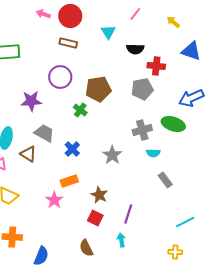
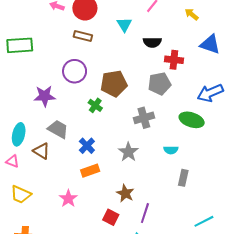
gray cross: (142, 130) -> (144, 118), moved
gray rectangle: (165, 180) -> (183, 178), turned 49
orange rectangle: (69, 181) -> (90, 171), moved
brown star: (99, 195) -> (125, 193), moved

